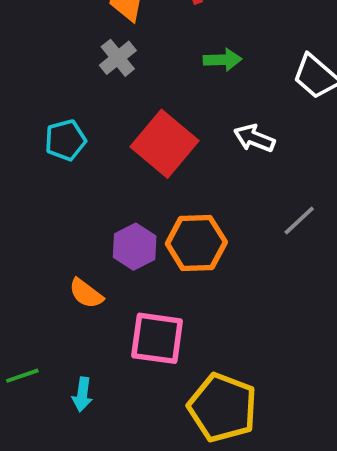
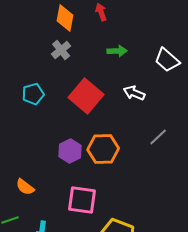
orange semicircle: (86, 293) -> (25, 187), moved

